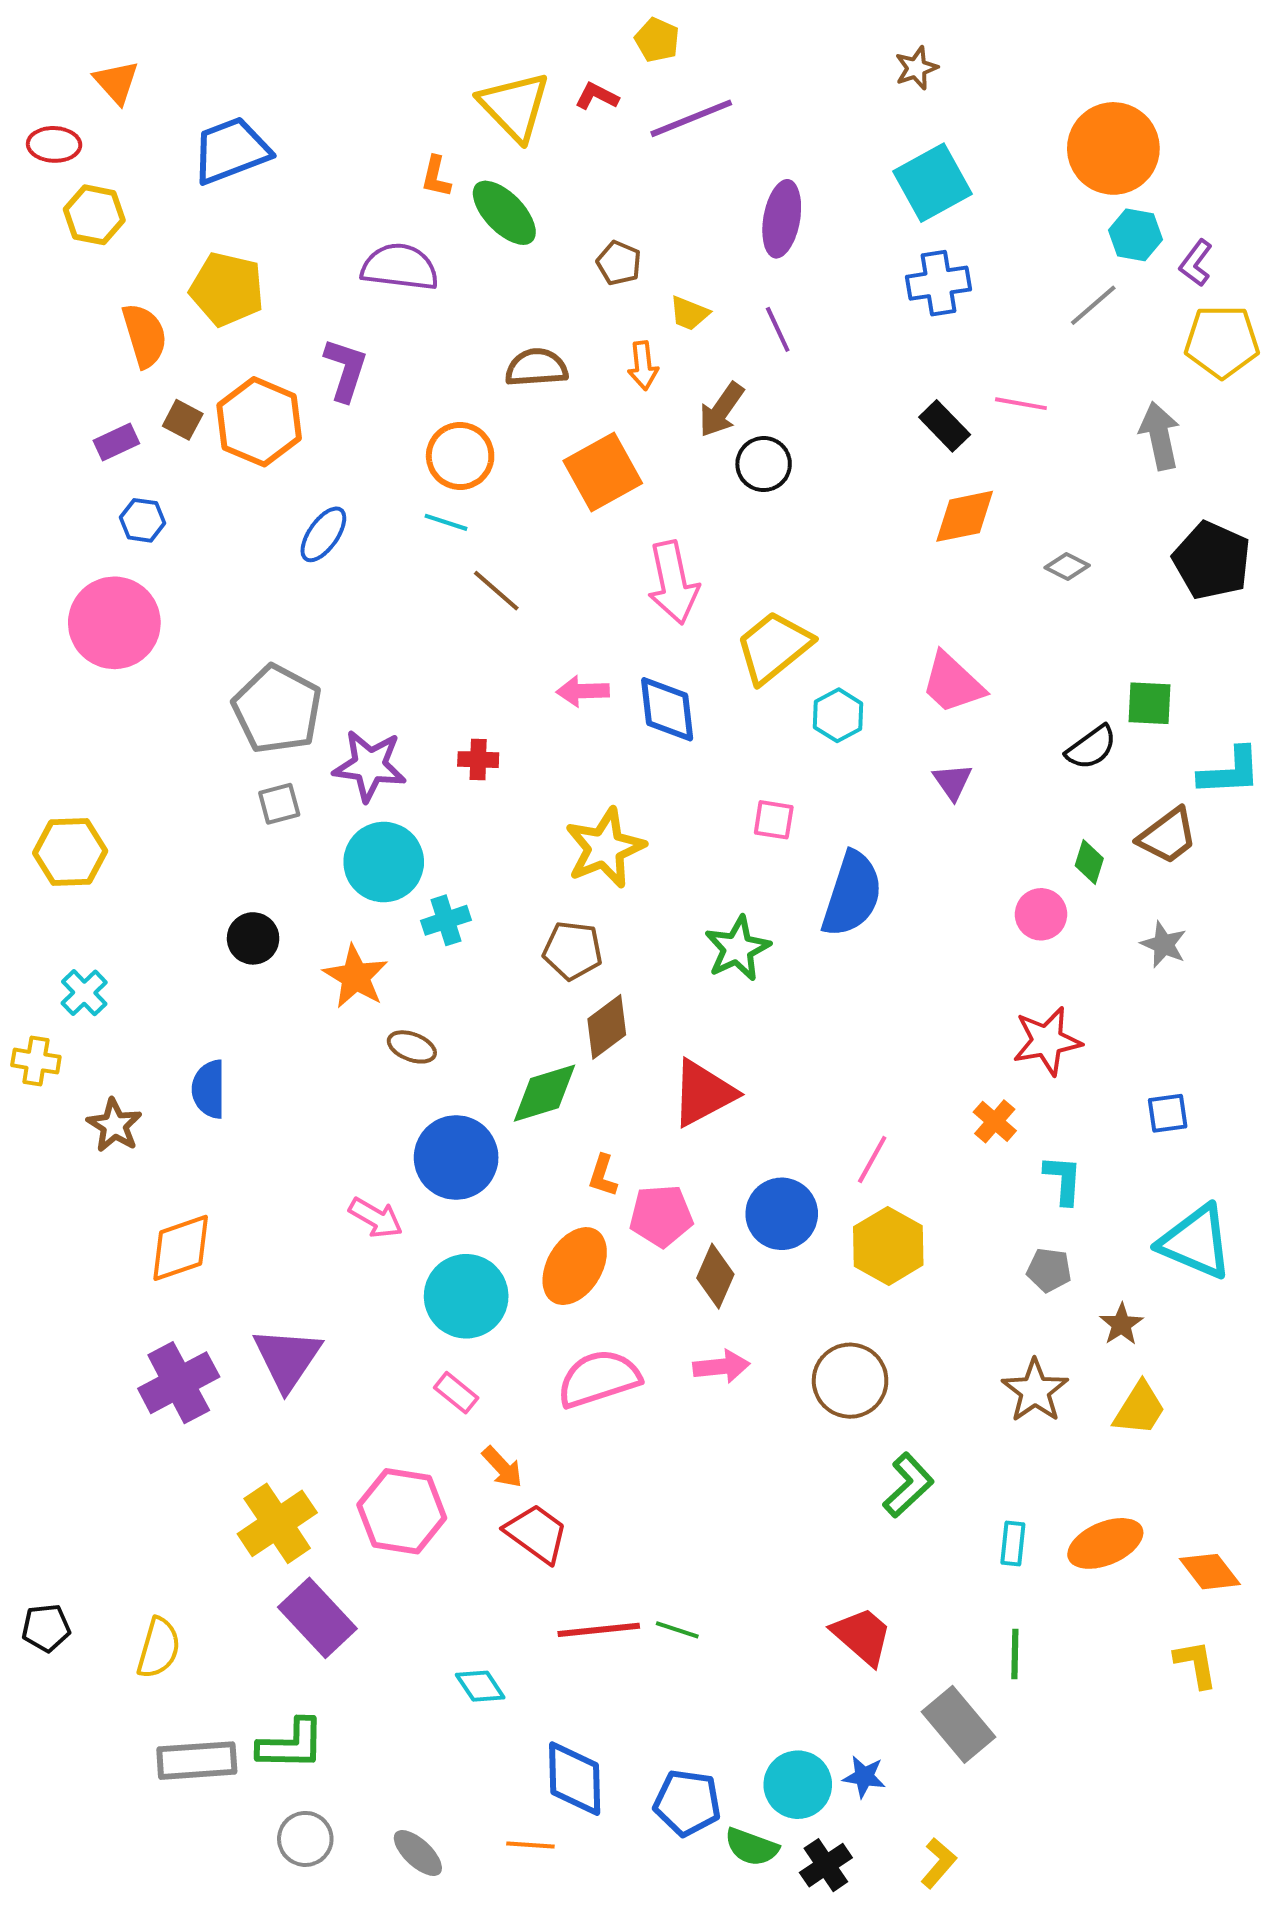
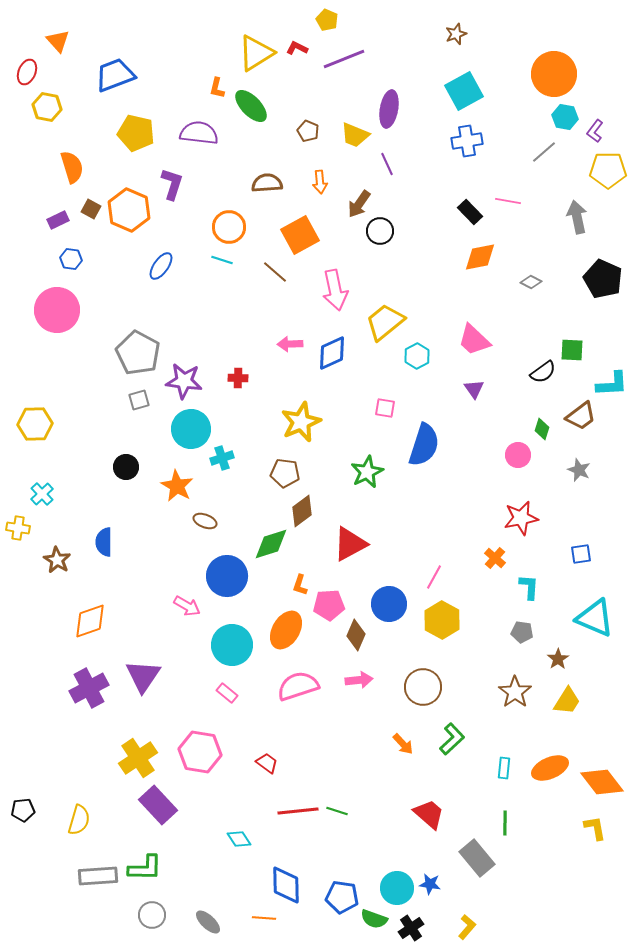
yellow triangle: (514, 106) -> (256, 53), turned 42
red ellipse: (54, 144) -> (27, 72), turned -70
yellow pentagon: (227, 289) -> (136, 133), moved
yellow trapezoid: (689, 313) -> (355, 135), moved, size x1.4
brown line: (496, 591) -> (275, 272), moved
blue diamond: (667, 709) -> (332, 353), turned 72
orange arrow: (502, 1467) -> (403, 744), moved
red trapezoid: (536, 1533) -> (267, 763), size x0.7
orange diamond: (1210, 1572) -> (602, 782), size x1.4

